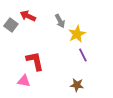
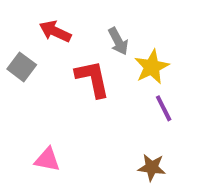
gray square: (11, 25) -> (22, 67), moved
red L-shape: (35, 61) -> (93, 79), moved

